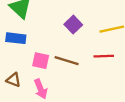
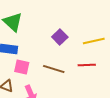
pink square: (41, 61) -> (22, 67), moved

